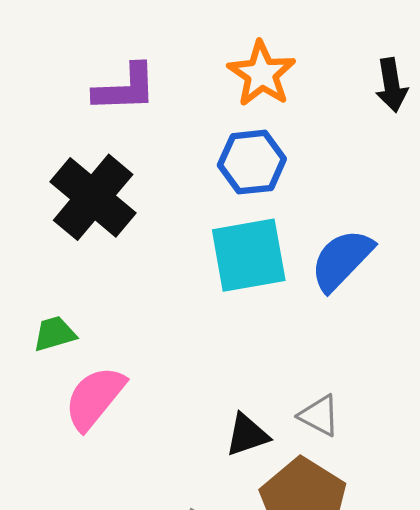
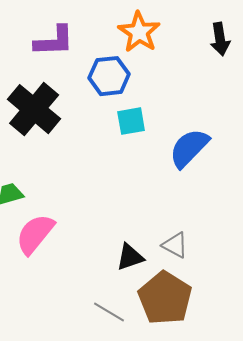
blue hexagon: (252, 162) -> (109, 76), moved
cyan square: (249, 255) -> (131, 121), moved, size x0.6

